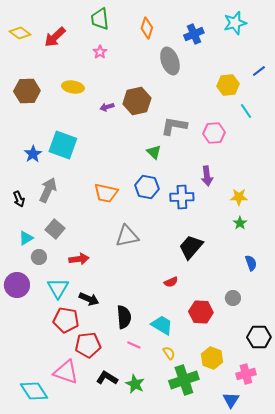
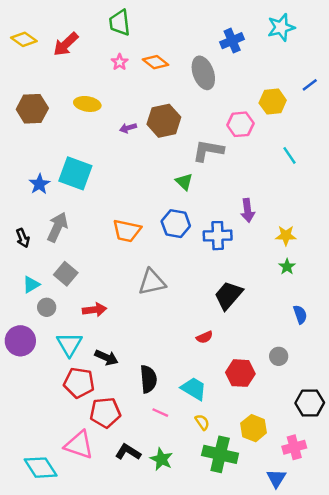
orange diamond: (147, 28) -> (155, 62), moved, turned -70
cyan line: (246, 111) -> (289, 155), moved
pink hexagon: (214, 133) -> (240, 124), moved
green cross: (184, 380) -> (220, 454), turned 32

